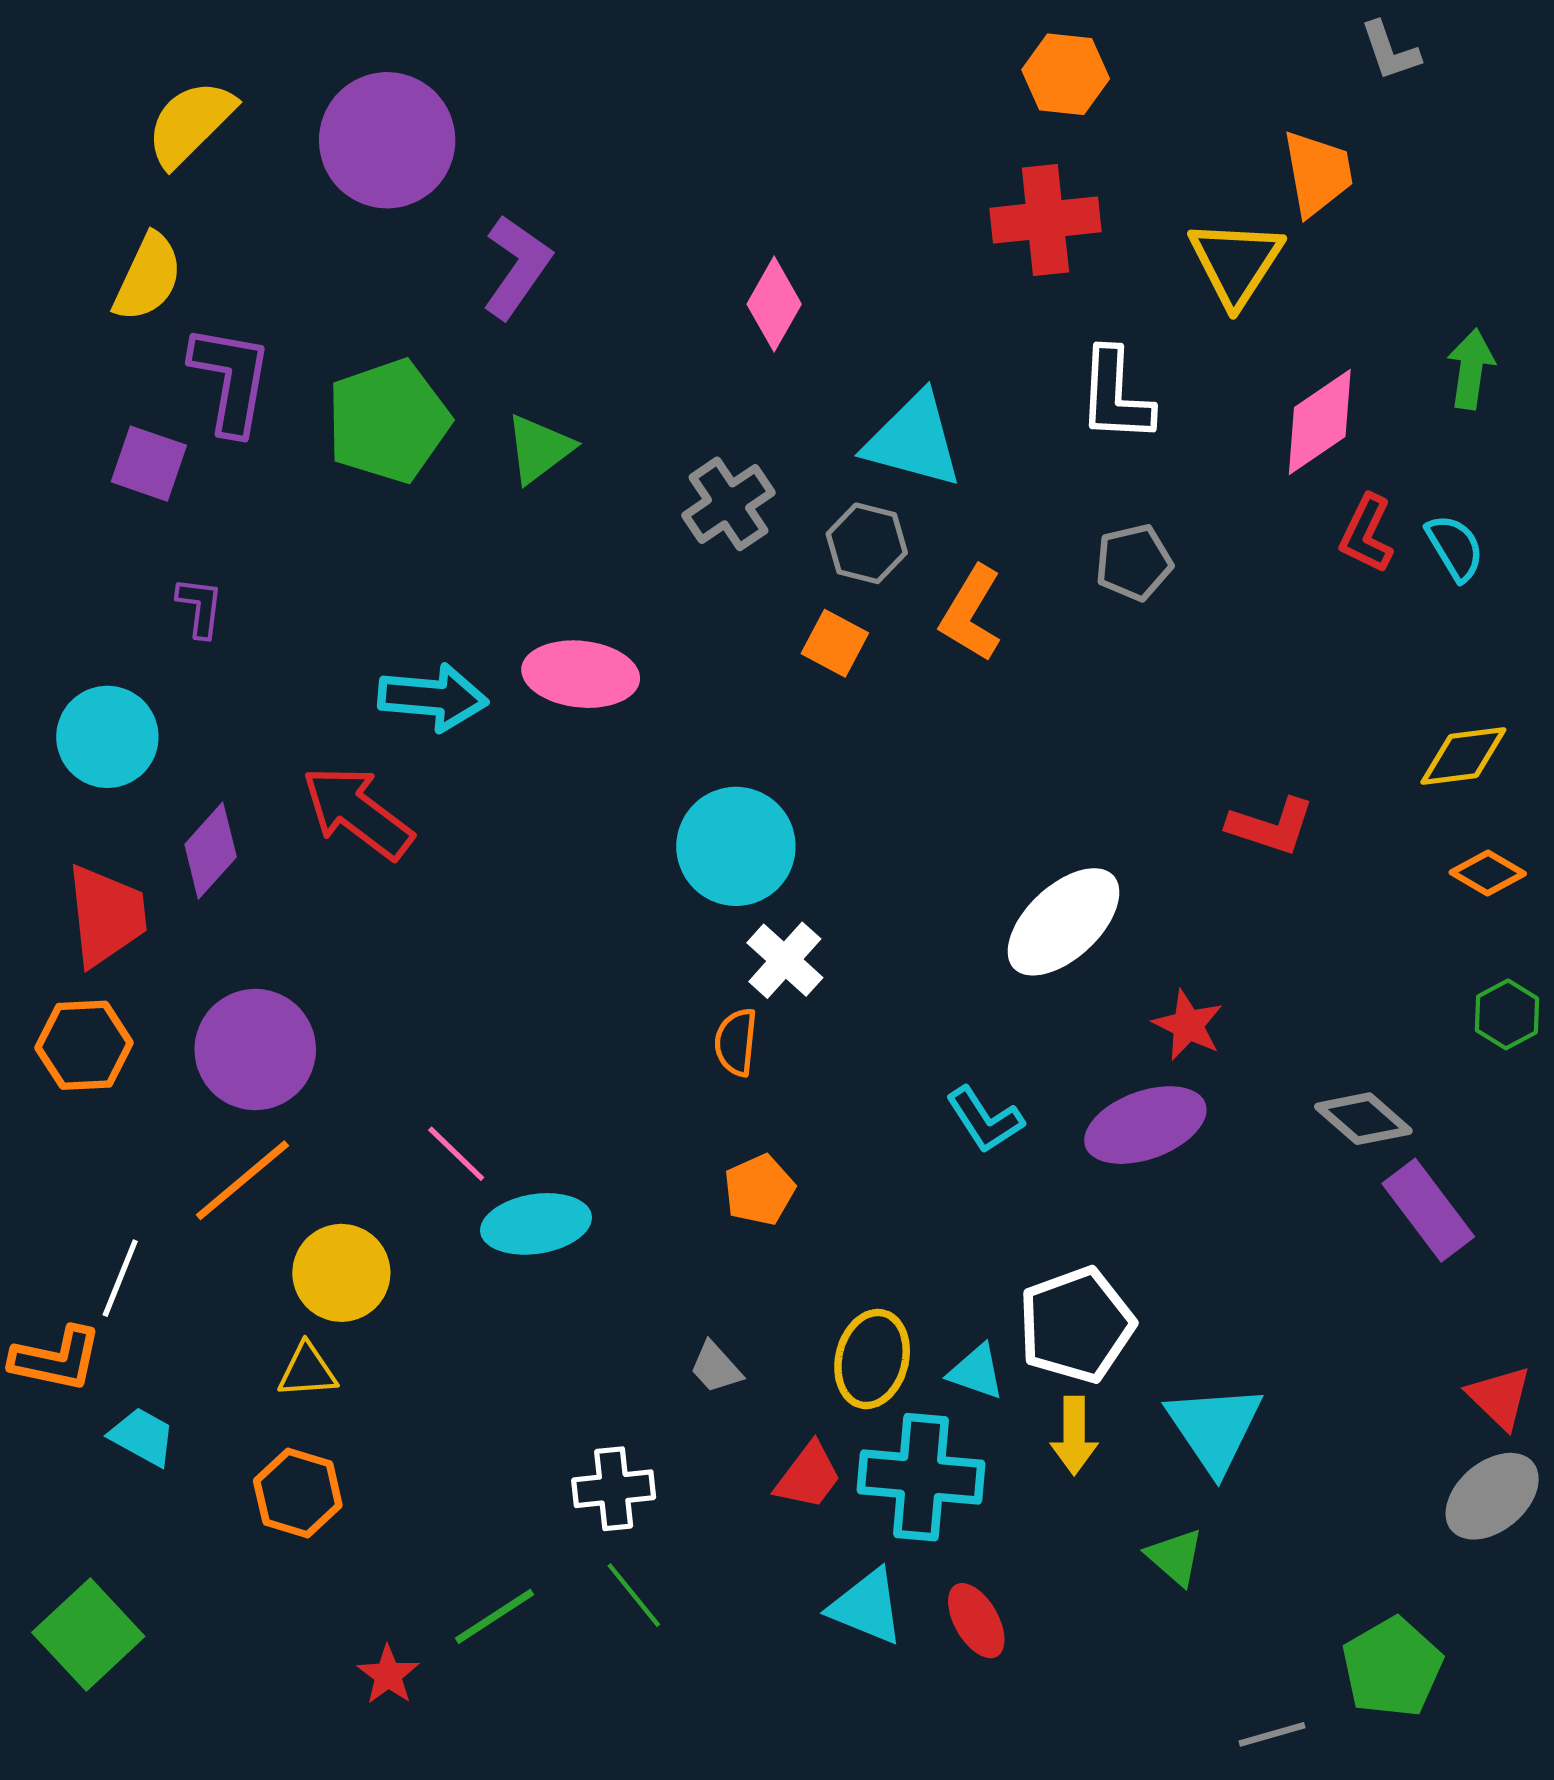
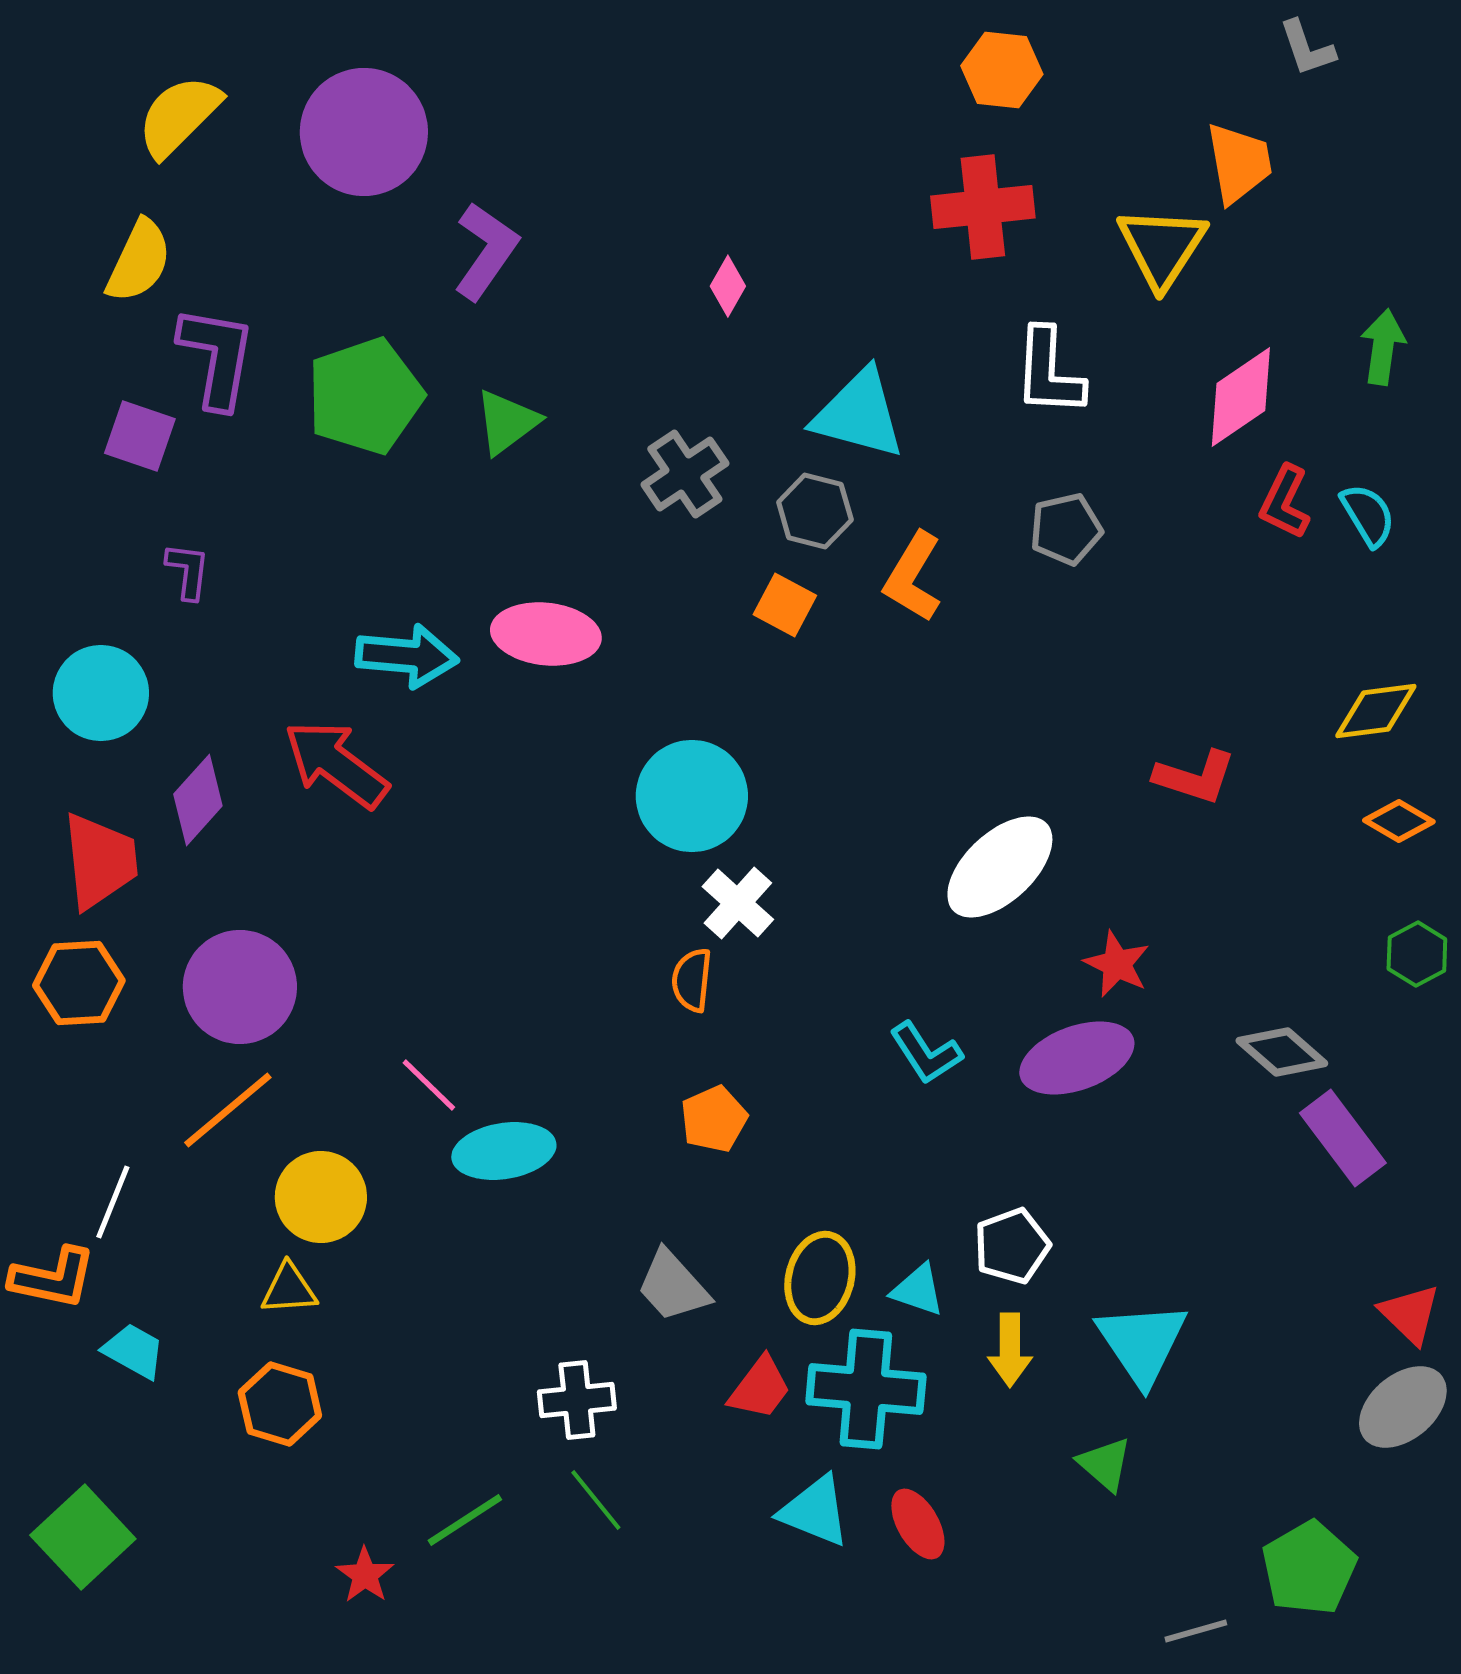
pink diamond: (774, 304) -> (728, 286), size x0.7
white pentagon: (1076, 1325) -> (1012, 1246), size x0.7
gray trapezoid: (716, 1368) -> (673, 1286), size x1.5

